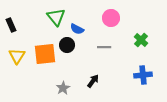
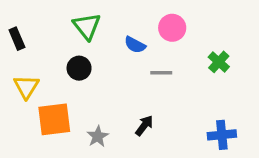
blue semicircle: (77, 29) -> (135, 45), moved
black circle: (67, 45) -> (79, 68), moved
orange square: (45, 54) -> (54, 119), moved
blue cross: (143, 75) -> (222, 135), moved

